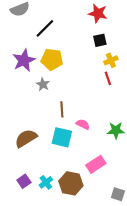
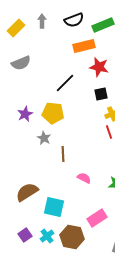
black line: (45, 28) -> (65, 83), moved
purple star: (24, 60) -> (25, 114), size x0.7
brown line: (62, 109) -> (63, 154), moved
cyan square: (62, 137) -> (54, 207), moved

